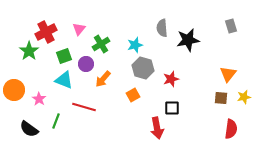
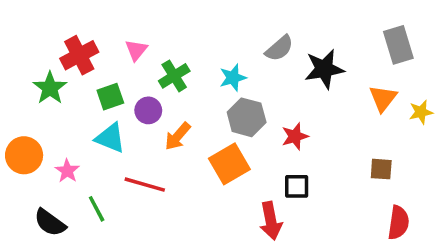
gray rectangle: (231, 26) -> (398, 45), size x1.5
gray semicircle: (162, 28) -> (279, 48), turned -126
orange triangle: (228, 74) -> (383, 98), moved
orange square: (133, 95) -> (229, 164), size x1.6
yellow star: (244, 97) -> (421, 112), moved
green line: (56, 121) -> (97, 209), turned -49

